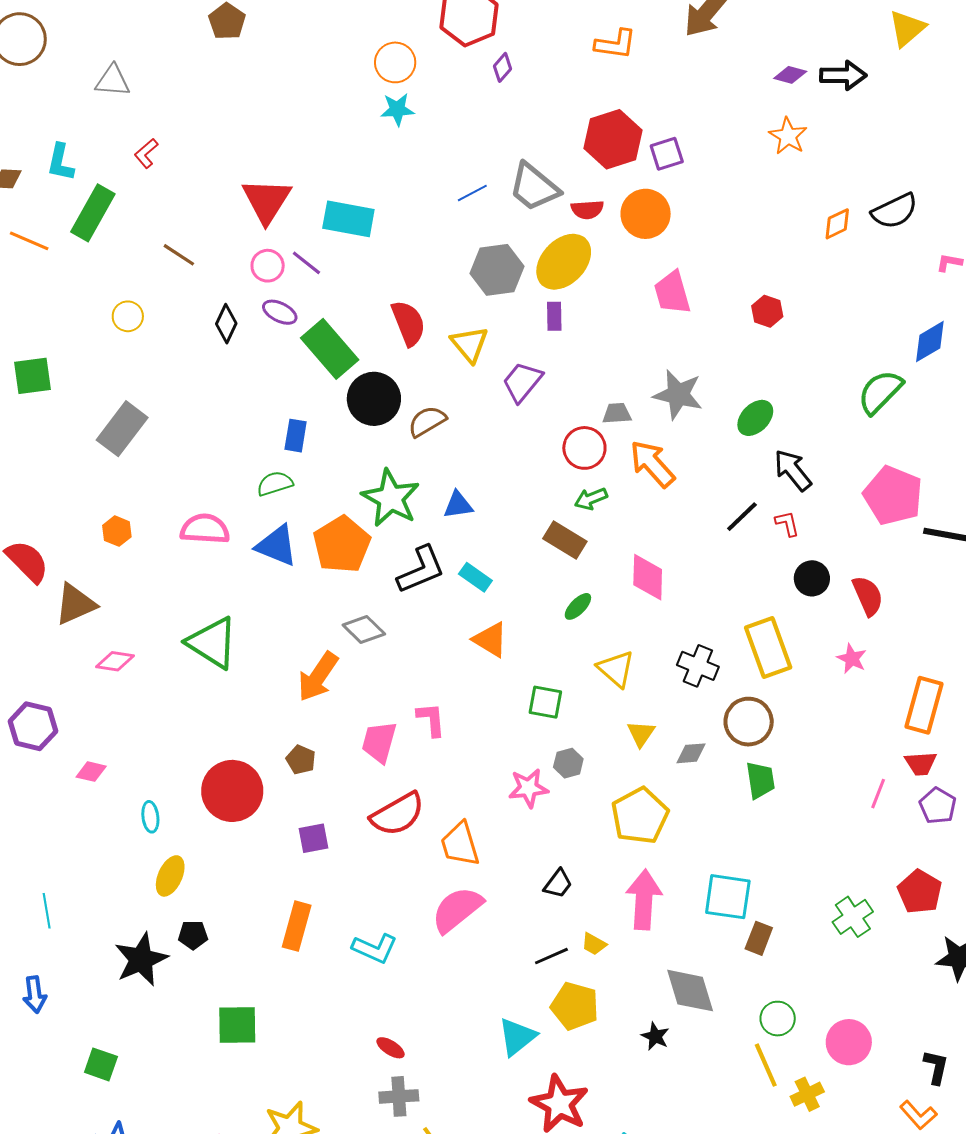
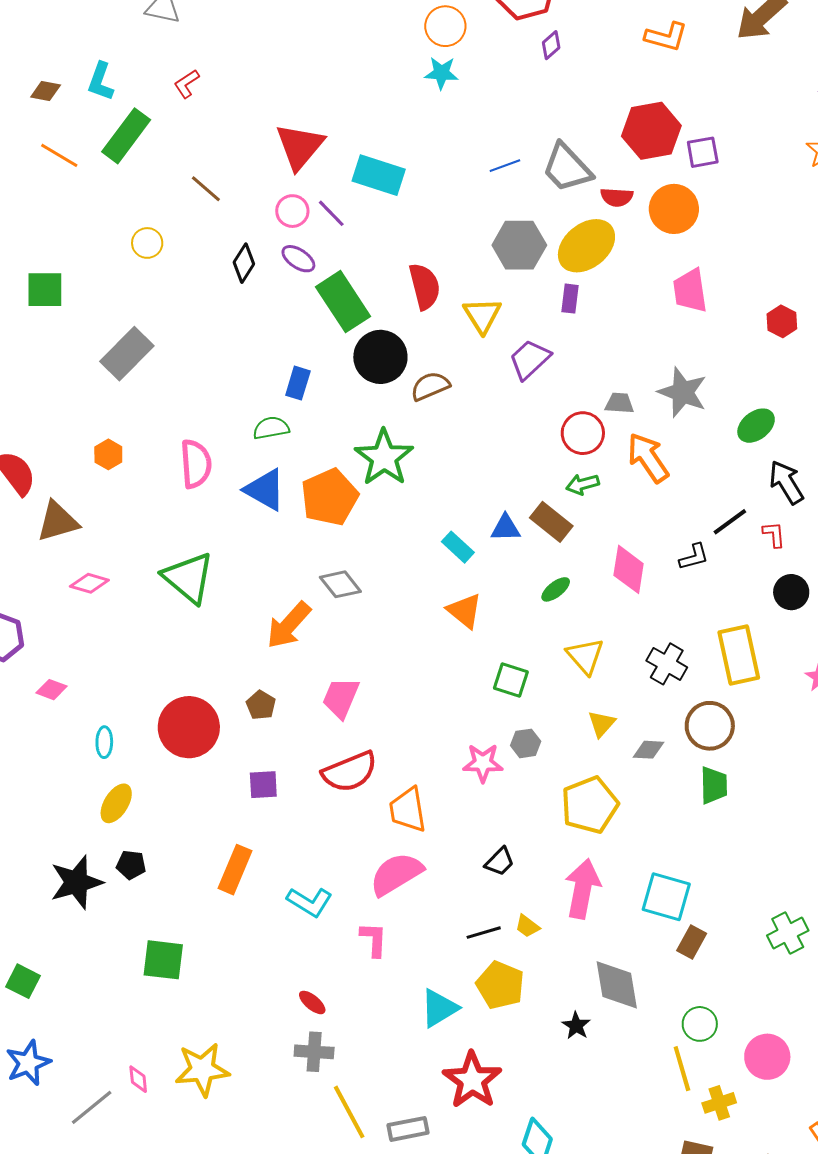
blue triangle: (458, 505) -> (506, 528), moved
pink semicircle: (205, 529) -> (196, 464), turned 75
black L-shape: (421, 570) -> (694, 557), moved, size x0.6
pink L-shape: (431, 719) -> (374, 939), moved

